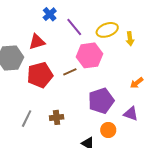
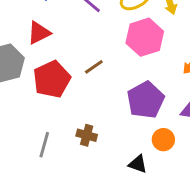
pink hexagon: (89, 55) -> (145, 37), moved
brown cross: (57, 117) -> (87, 135), turned 32

